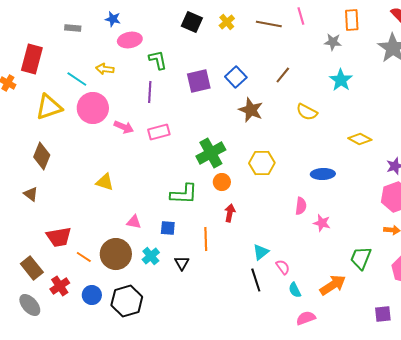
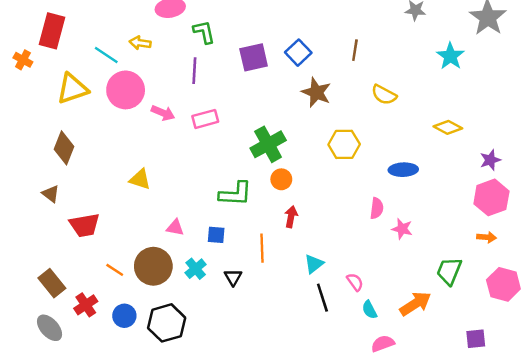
brown line: (283, 75) -> (355, 50), turned -30
cyan star: (341, 80) -> (450, 56), moved
yellow hexagon: (262, 163) -> (344, 144), moved
red trapezoid: (59, 237) -> (85, 225), moved
cyan triangle: (261, 252) -> (314, 264), moved

